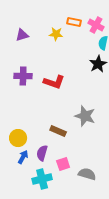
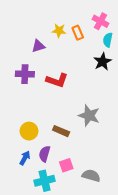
orange rectangle: (74, 22) -> (78, 33), moved, turned 56
purple triangle: (22, 35) -> (38, 46), moved
yellow circle: (18, 138) -> (29, 131), moved

